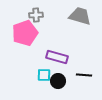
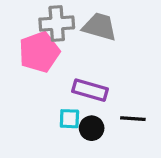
gray cross: (36, 15) -> (57, 23), size x1.5
gray trapezoid: (80, 16) -> (100, 27), moved

